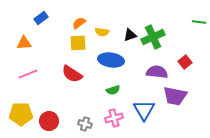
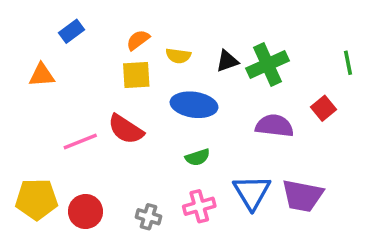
green line: (199, 22) -> (348, 63), moved, turned 72
pink line: (28, 74) -> (80, 142), moved
purple trapezoid: (175, 96) -> (302, 196), moved

